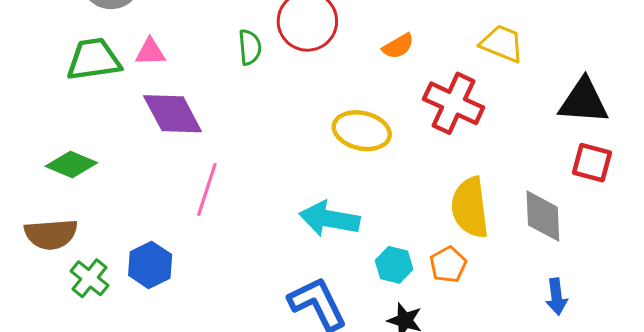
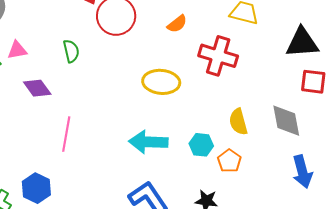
green semicircle: (250, 47) -> (71, 51), moved
purple diamond: (173, 114) -> (37, 88), size x0.7
yellow semicircle: (470, 207) -> (238, 122), size x0.7
cyan hexagon: (394, 265) -> (201, 145), moved
blue arrow: (556, 297) -> (302, 172), size x1.4

